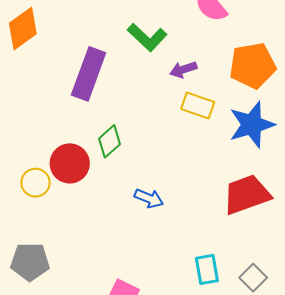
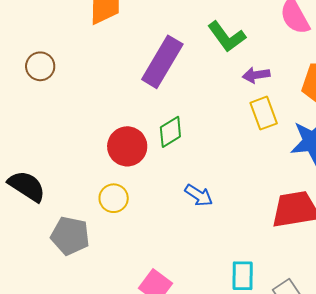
yellow rectangle: (198, 106) -> (264, 113), turned 40
yellow circle: (35, 183) -> (114, 198), moved

